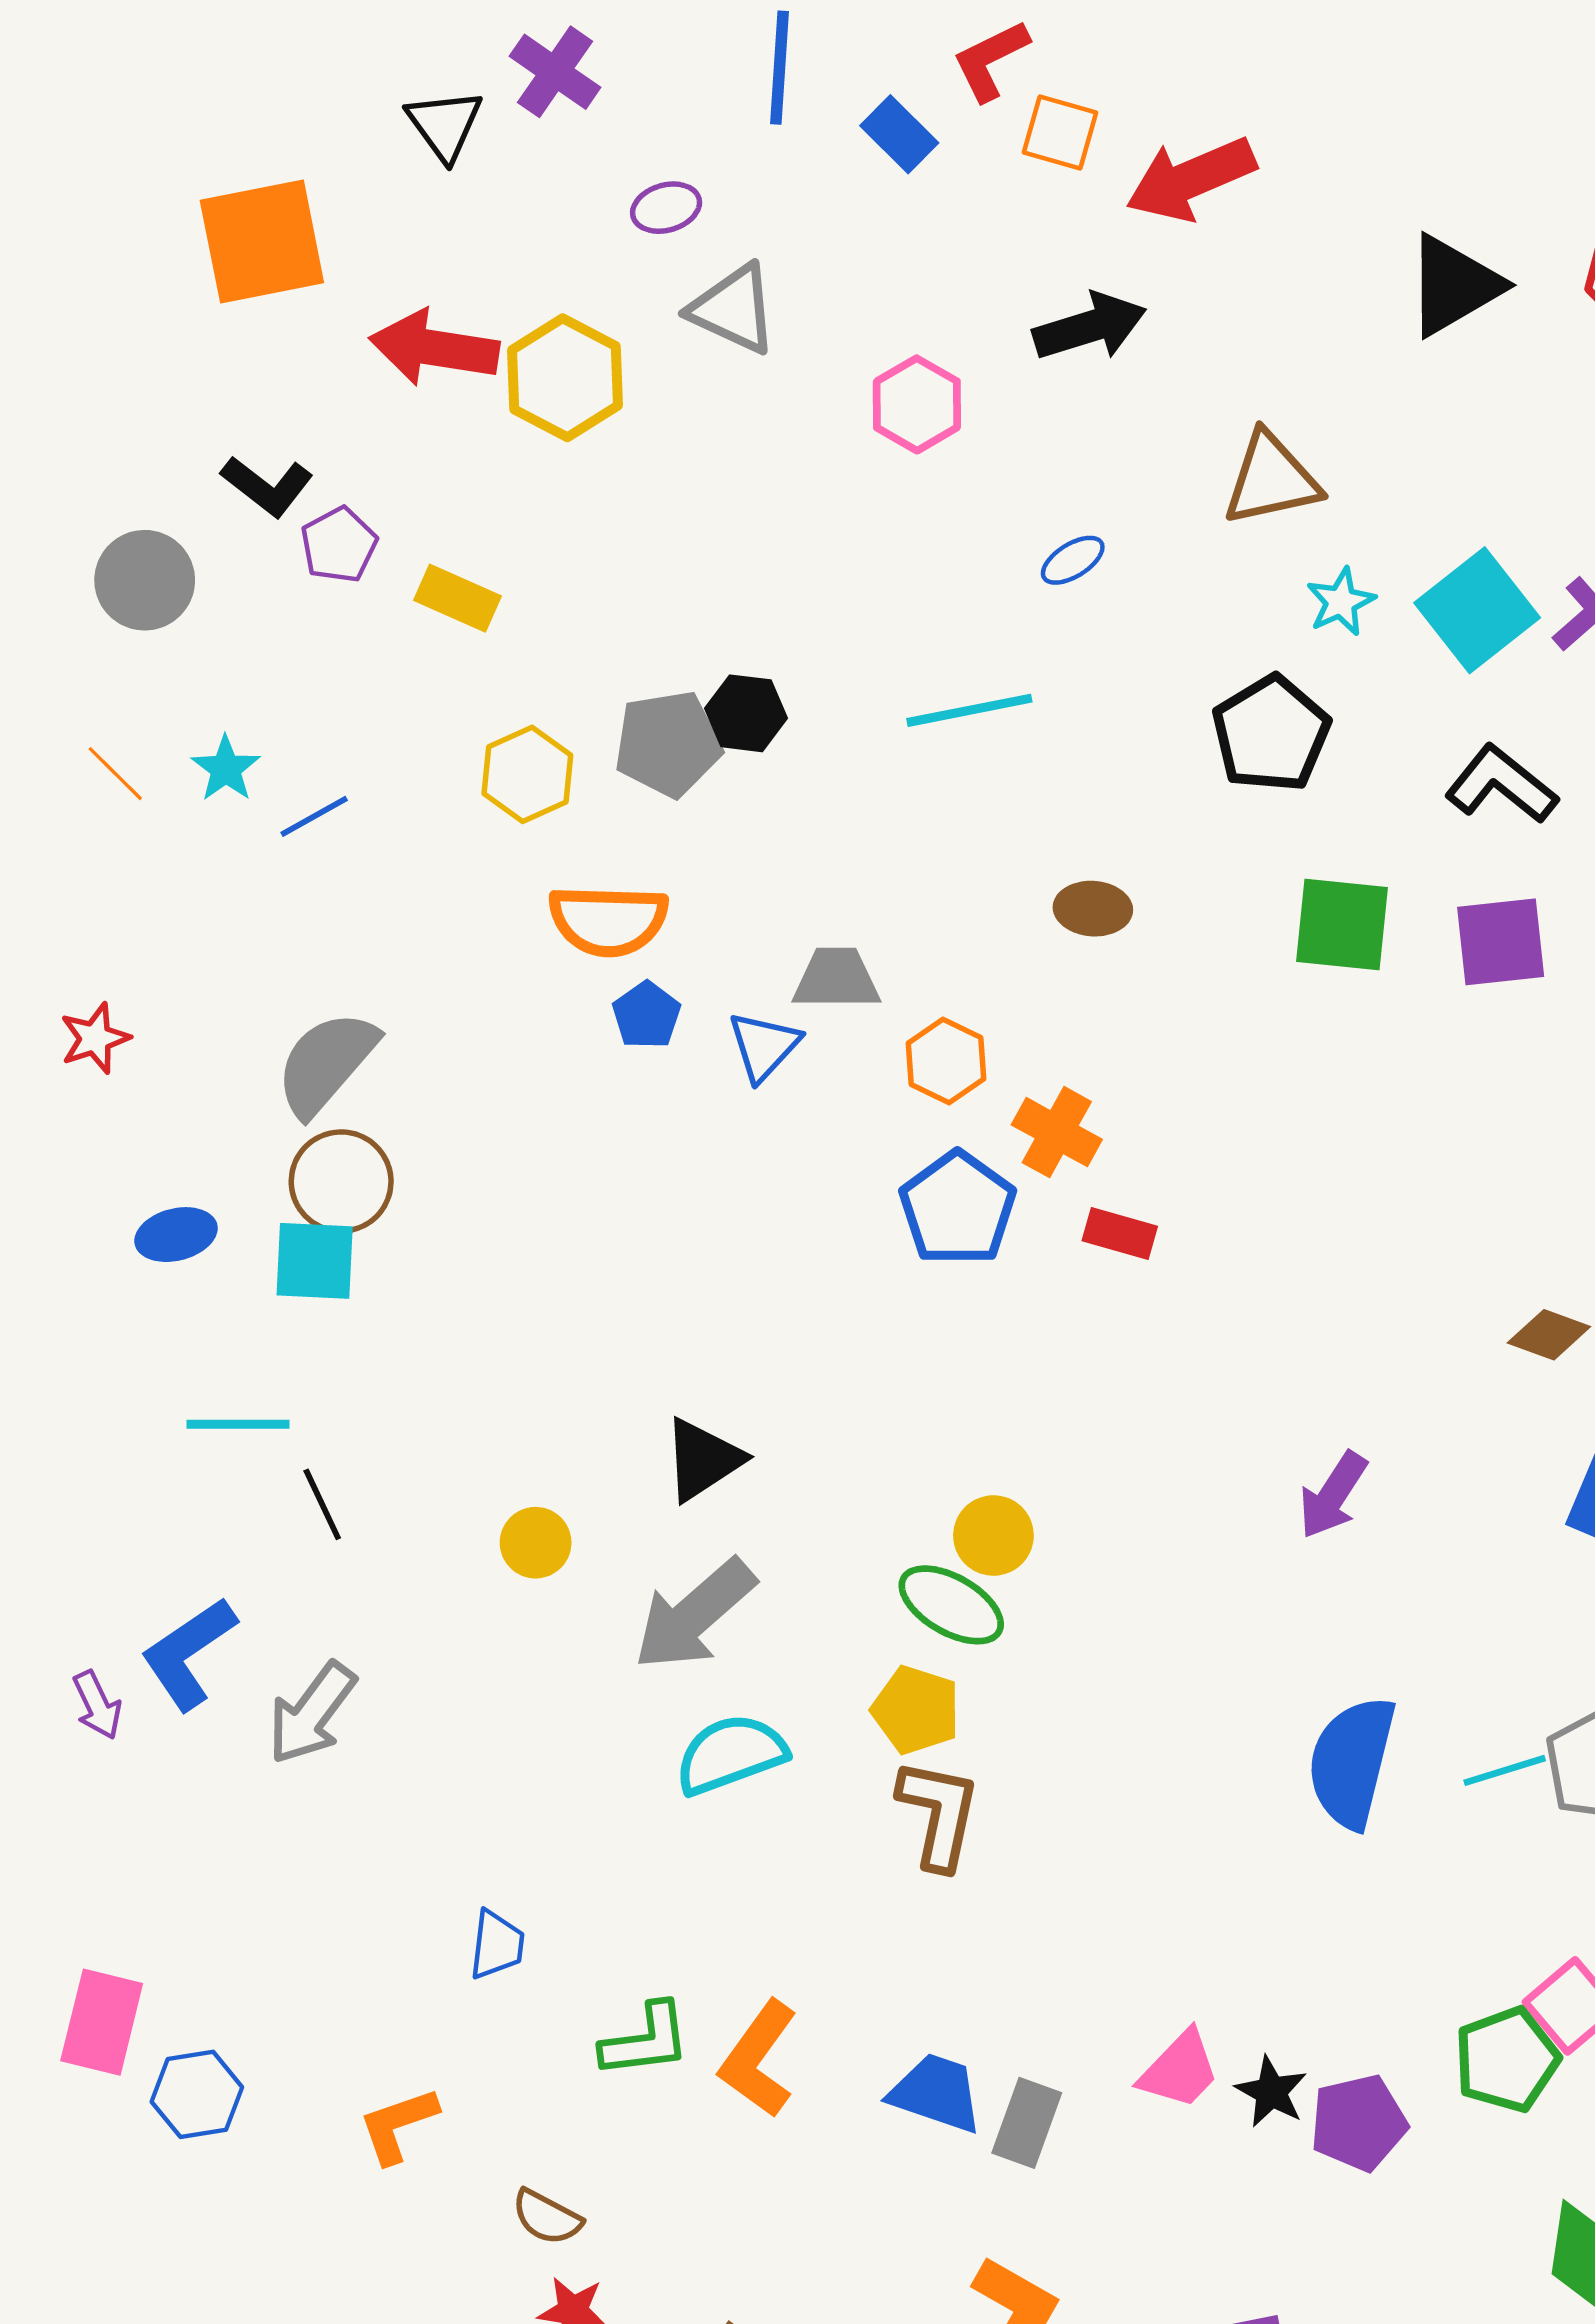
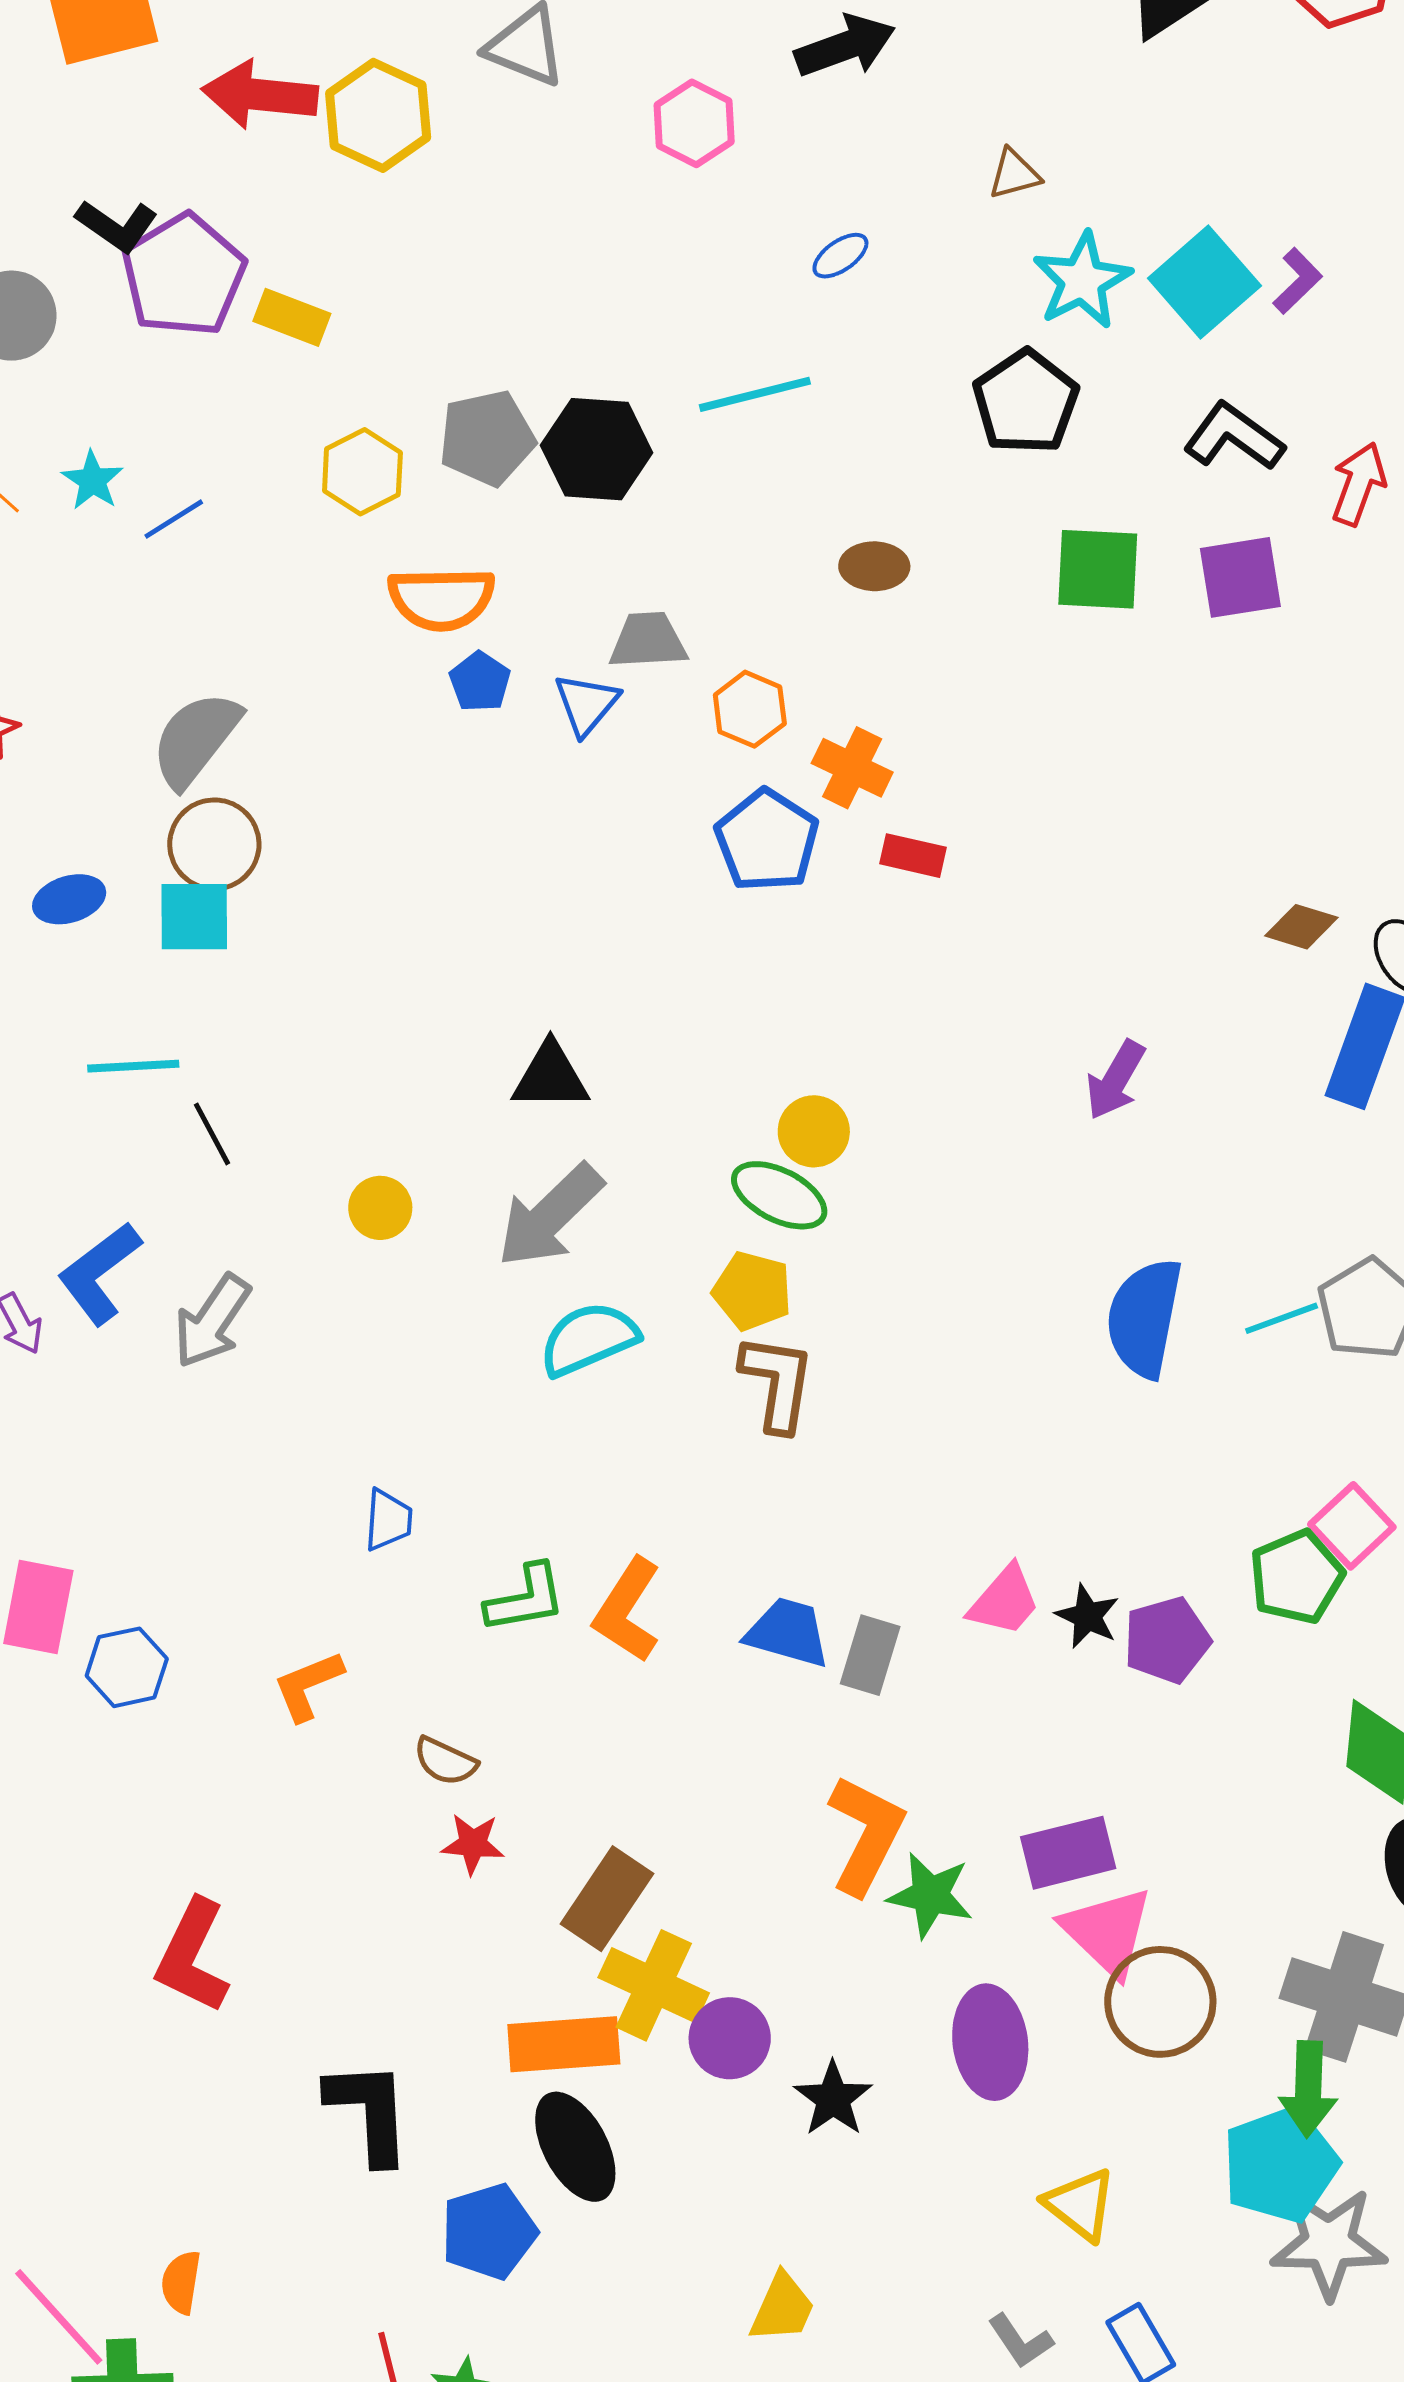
brown triangle: (1271, 479) -> (1014, 174), size x0.6
purple pentagon: (339, 545) -> (184, 275), size x1.8
cyan star: (1341, 602) -> (1082, 281), size x1.6
black hexagon: (746, 713) -> (597, 449), moved, size x1.5
black triangle: (703, 1459) -> (550, 1077), turned 36
yellow circle: (536, 1543) -> (380, 1208), moved

